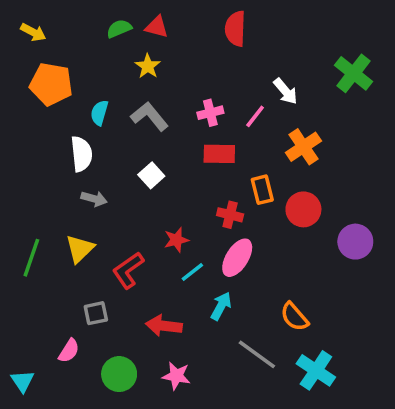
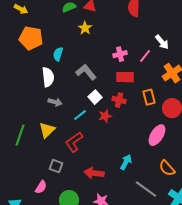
gray L-shape: (150, 116) -> (86, 72), moved
white square: (151, 175) -> (95, 97), moved
red cross: (230, 215) -> (119, 100), moved
red star: (176, 240) -> (105, 116), moved
pink ellipse: (237, 258) -> (157, 135), moved
cyan line: (192, 272) -> (80, 115), moved
gray square: (96, 313) -> (56, 166), turned 32

